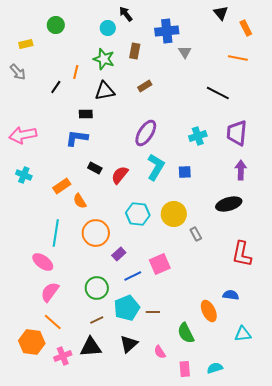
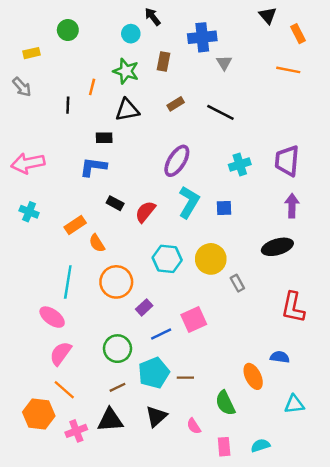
black line: (56, 87) -> (68, 105), turned -32
black line: (218, 93) -> (220, 112), moved

